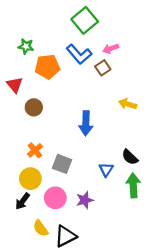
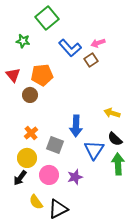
green square: (85, 20) -> (47, 18), moved
orange pentagon: (47, 67) -> (42, 75), moved
yellow arrow: (128, 104) -> (112, 113), moved
blue arrow: (86, 123) -> (76, 126), moved
blue triangle: (106, 170) -> (94, 150), size x1.5

